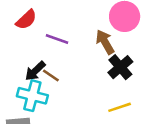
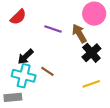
purple line: (57, 39) -> (53, 29), moved
brown line: (51, 75) -> (47, 71), moved

